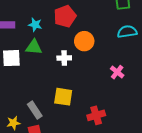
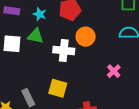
white cross: (64, 58) -> (64, 50), size x1.5

